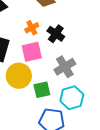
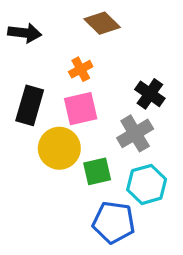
black cross: (56, 34) -> (150, 94), moved

